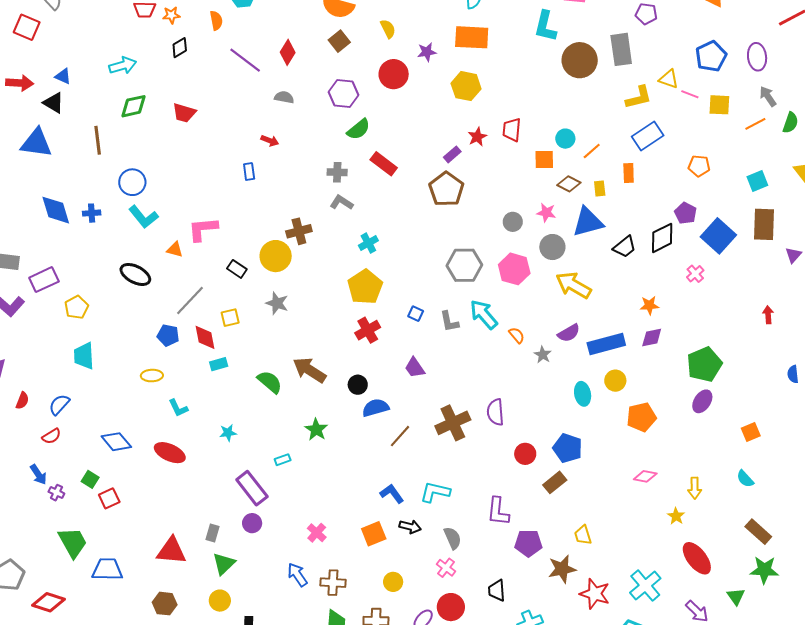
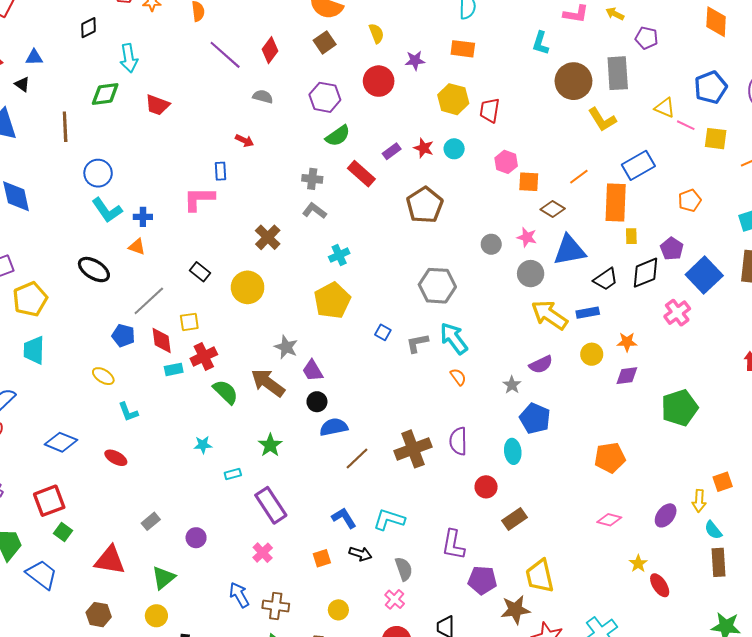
cyan L-shape: (545, 26) -> (540, 43), size x0.7
orange rectangle: (472, 37) -> (463, 49), size x0.7
black diamond: (180, 48) -> (89, 28), moved
cyan arrow: (123, 65) -> (129, 58), moved, turned 92
blue triangle: (63, 76) -> (34, 57), turned -30
yellow L-shape: (639, 97) -> (602, 120), moved, turned 68
black triangle: (54, 103) -> (22, 84), size x0.7
red trapezoid: (512, 130) -> (490, 110), moved
red star: (477, 137) -> (424, 148), moved, turned -30
cyan circle: (565, 139) -> (454, 149), moved
purple rectangle: (452, 154) -> (392, 151), moved
orange pentagon: (699, 166) -> (690, 200), turned -30
orange rectangle: (629, 173) -> (616, 202), size x1.8
yellow rectangle: (600, 188) -> (631, 236), moved
blue cross: (92, 213) -> (143, 217), moved
pink L-shape: (203, 229) -> (199, 199), moved
brown cross: (299, 231) -> (268, 237), turned -35
yellow circle: (276, 256) -> (248, 287), moved
pink hexagon: (514, 269) -> (506, 162), moved, size x0.7
pink cross: (695, 274) -> (677, 313), size x1.4
gray star: (277, 303) -> (286, 347), moved
yellow pentagon: (76, 307) -> (30, 299), size x1.4
gray L-shape: (449, 322) -> (417, 343), turned 85
red cross: (368, 330) -> (204, 356), moved
orange semicircle: (517, 335) -> (458, 377), moved
blue rectangle: (606, 344) -> (588, 313), moved, size x0.6
purple trapezoid: (415, 368) -> (313, 371), moved
yellow ellipse: (152, 376) -> (103, 376), turned 30
yellow circle: (615, 381) -> (592, 354), moved
cyan ellipse: (583, 394) -> (513, 451), moved
purple ellipse: (702, 401) -> (666, 515), moved
cyan star: (228, 433) -> (203, 445), moved
blue diamond: (116, 442) -> (61, 442), turned -32
blue pentagon: (568, 448) -> (535, 418), moved
red ellipse: (170, 453) -> (116, 458), size x0.7
green square: (90, 479) -> (63, 532), moved
purple rectangle: (252, 488) -> (271, 505), moved
yellow arrow: (695, 488) -> (699, 501), moved
red square: (109, 498) -> (49, 501), size x1.4
brown rectangle: (758, 532) -> (718, 562), moved, turned 40
gray rectangle: (212, 533) -> (151, 521), moved, turned 30
orange square: (374, 534) -> (322, 558), size x0.7
yellow trapezoid: (583, 535) -> (540, 576), size x1.6
red ellipse: (697, 558) -> (660, 585), moved, size x0.7
blue trapezoid: (107, 569) -> (42, 575), turned 32

